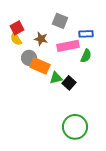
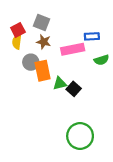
gray square: (60, 21) -> (42, 22), moved
yellow semicircle: (16, 39) -> (17, 42), turned 40
green semicircle: (86, 56) -> (101, 60), moved, turned 48
orange rectangle: (40, 66) -> (43, 71), turned 54

